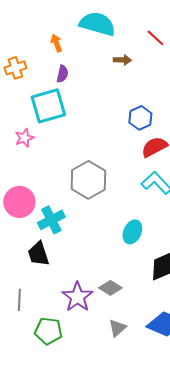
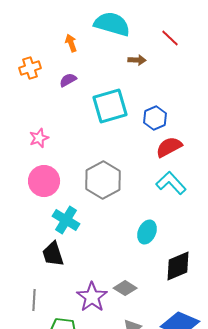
purple semicircle: (62, 74) -> (68, 80), moved, turned -132
cyan square: (48, 106) -> (110, 106), moved
pink circle: (19, 202) -> (44, 181), moved
cyan cross: (51, 220) -> (66, 220), turned -32

